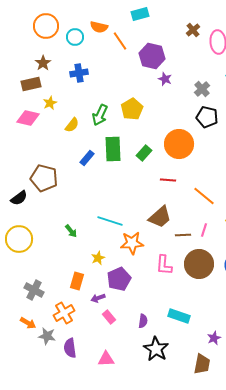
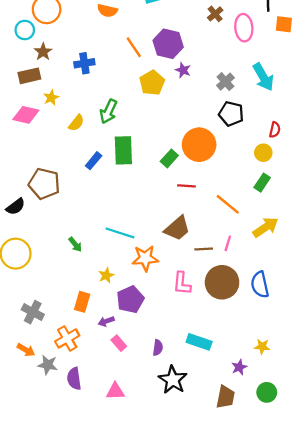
cyan circle: (75, 37) -> (25, 30), moved
orange line: (120, 41) -> (134, 47), moved
yellow pentagon: (132, 109) -> (152, 83), moved
green rectangle: (144, 153) -> (169, 158), moved

